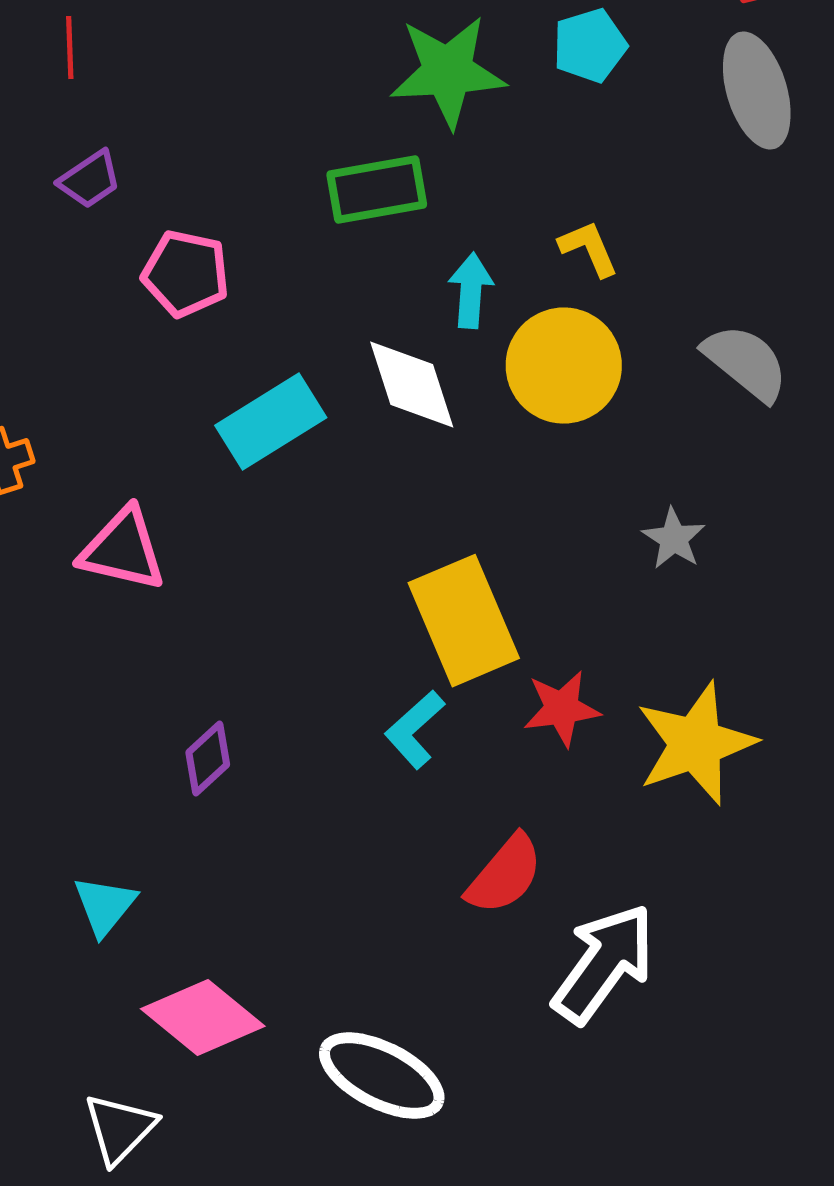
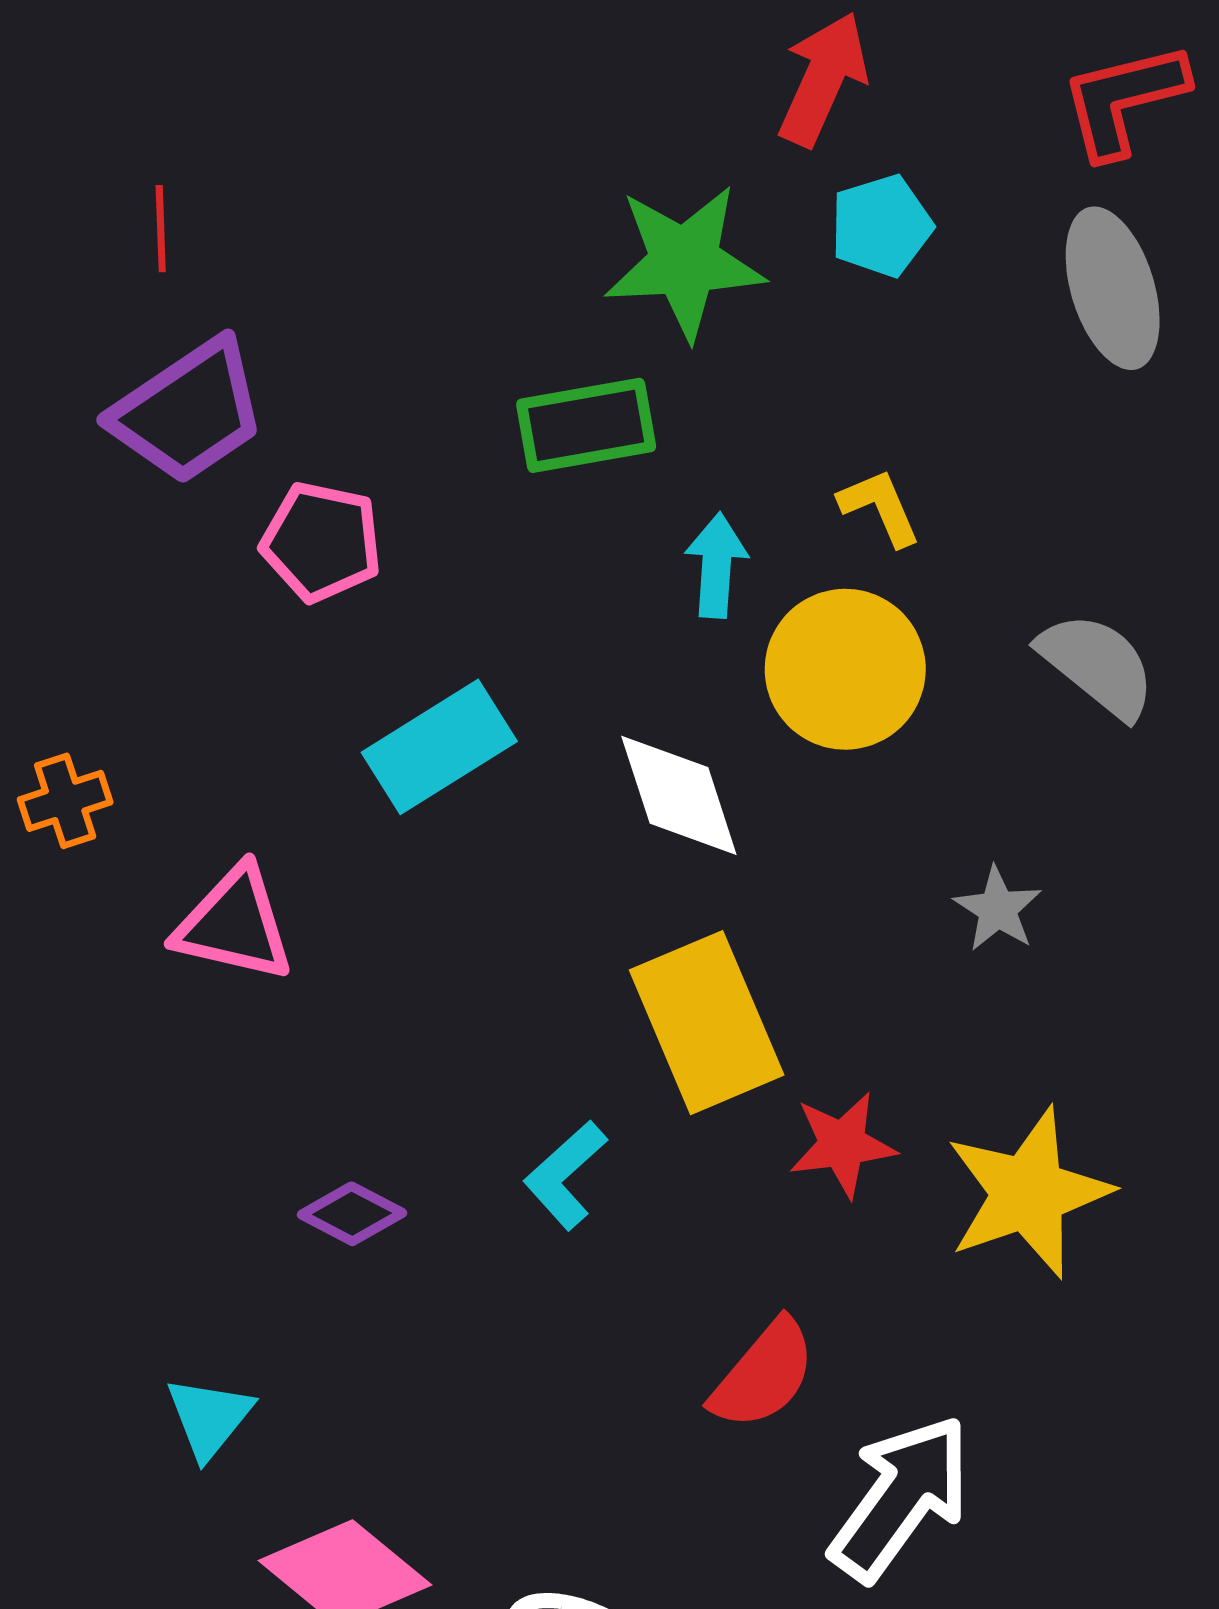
purple trapezoid: (90, 180) -> (188, 412), size x1.8
white diamond: (412, 385) -> (679, 795), moved
cyan L-shape: (415, 730) -> (565, 1175), moved
purple diamond: (208, 759) -> (352, 1214), turned 70

